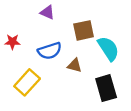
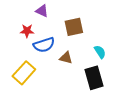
red star: (12, 42) -> (27, 31), moved
cyan semicircle: (108, 49) -> (100, 52), moved, size x0.6

